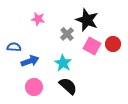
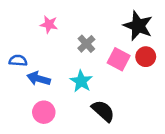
black star: (87, 20) -> (138, 26), moved
blue arrow: (30, 61) -> (39, 79), turned -144
black semicircle: (68, 86) -> (103, 111), moved

